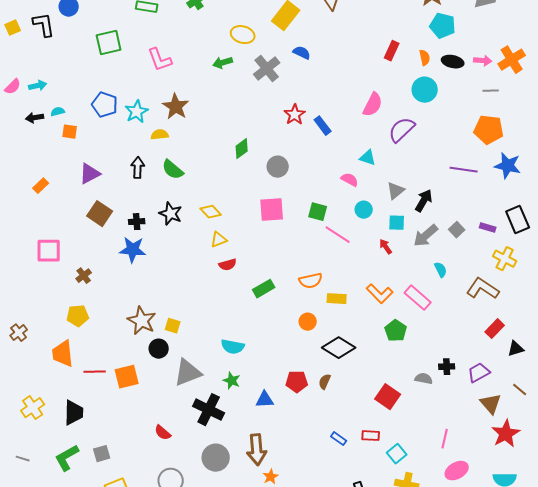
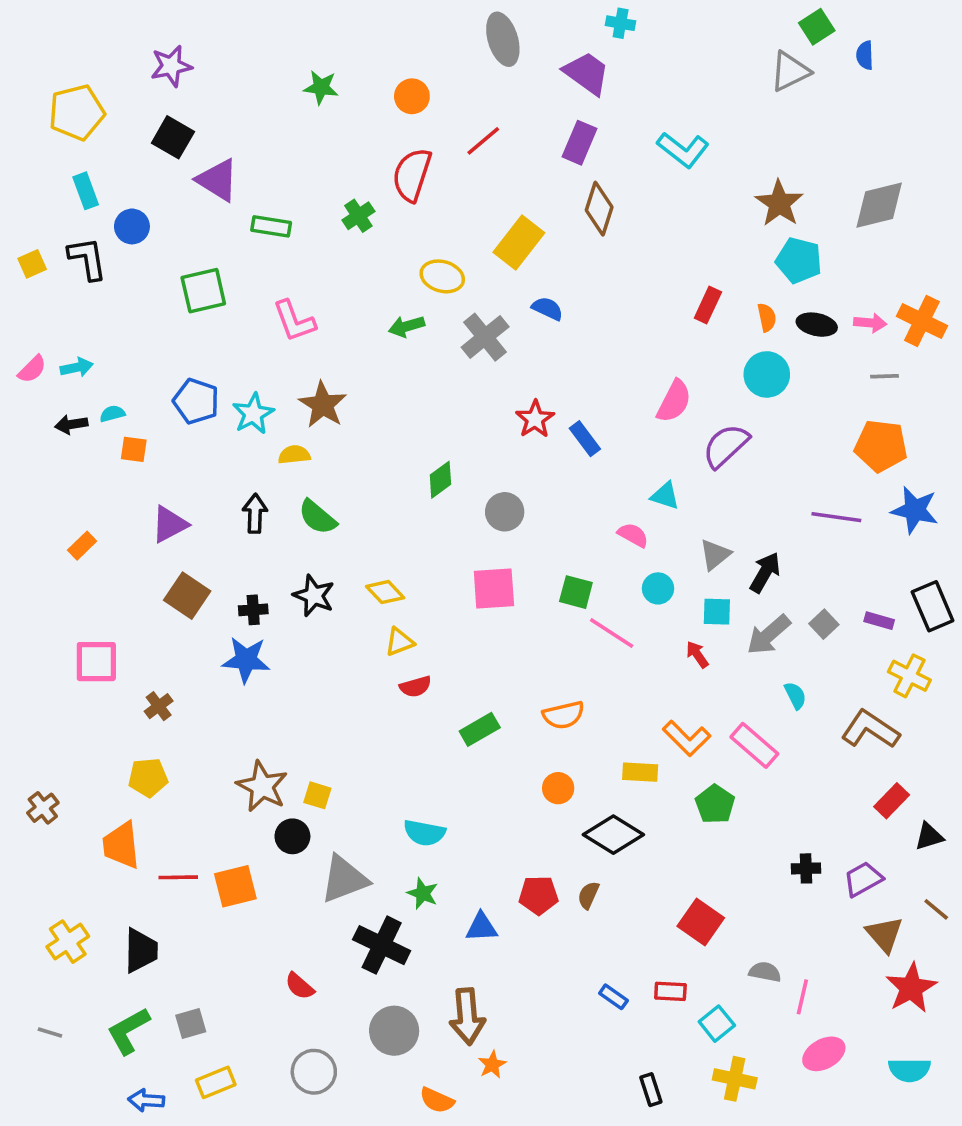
orange cross: (512, 60) -> (922, 321), turned -32
yellow rectangle: (337, 299) -> (640, 772), moved
gray semicircle: (424, 379) -> (765, 972), moved

